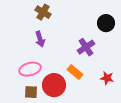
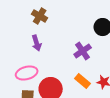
orange rectangle: (75, 72) -> (83, 81), moved

